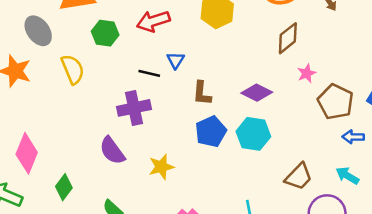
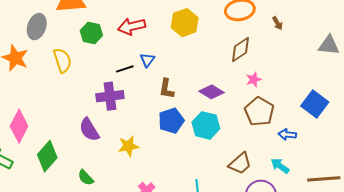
gray ellipse: (38, 31) -> (37, 27), turned 50
black line: (149, 73) -> (125, 69), turned -36
brown pentagon: (336, 102) -> (259, 112), moved
green diamond: (64, 187) -> (47, 156), size x1.4

